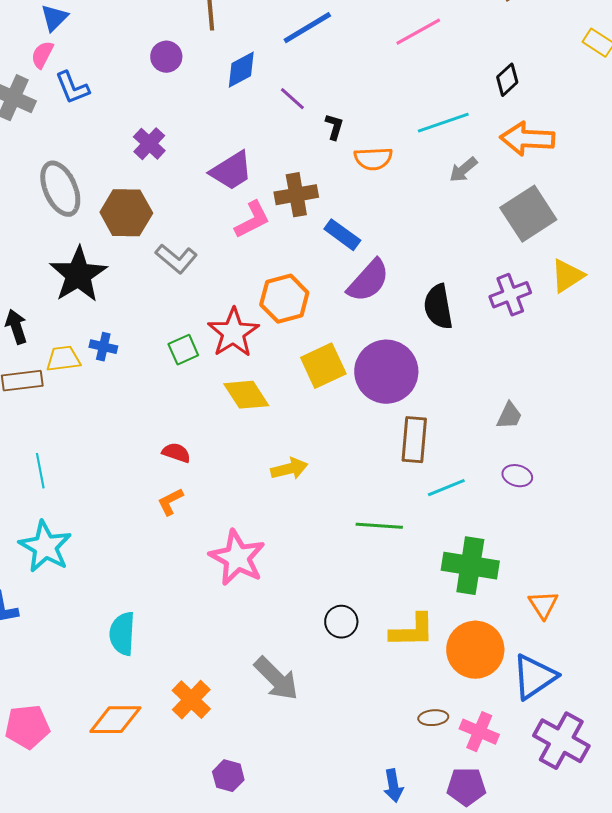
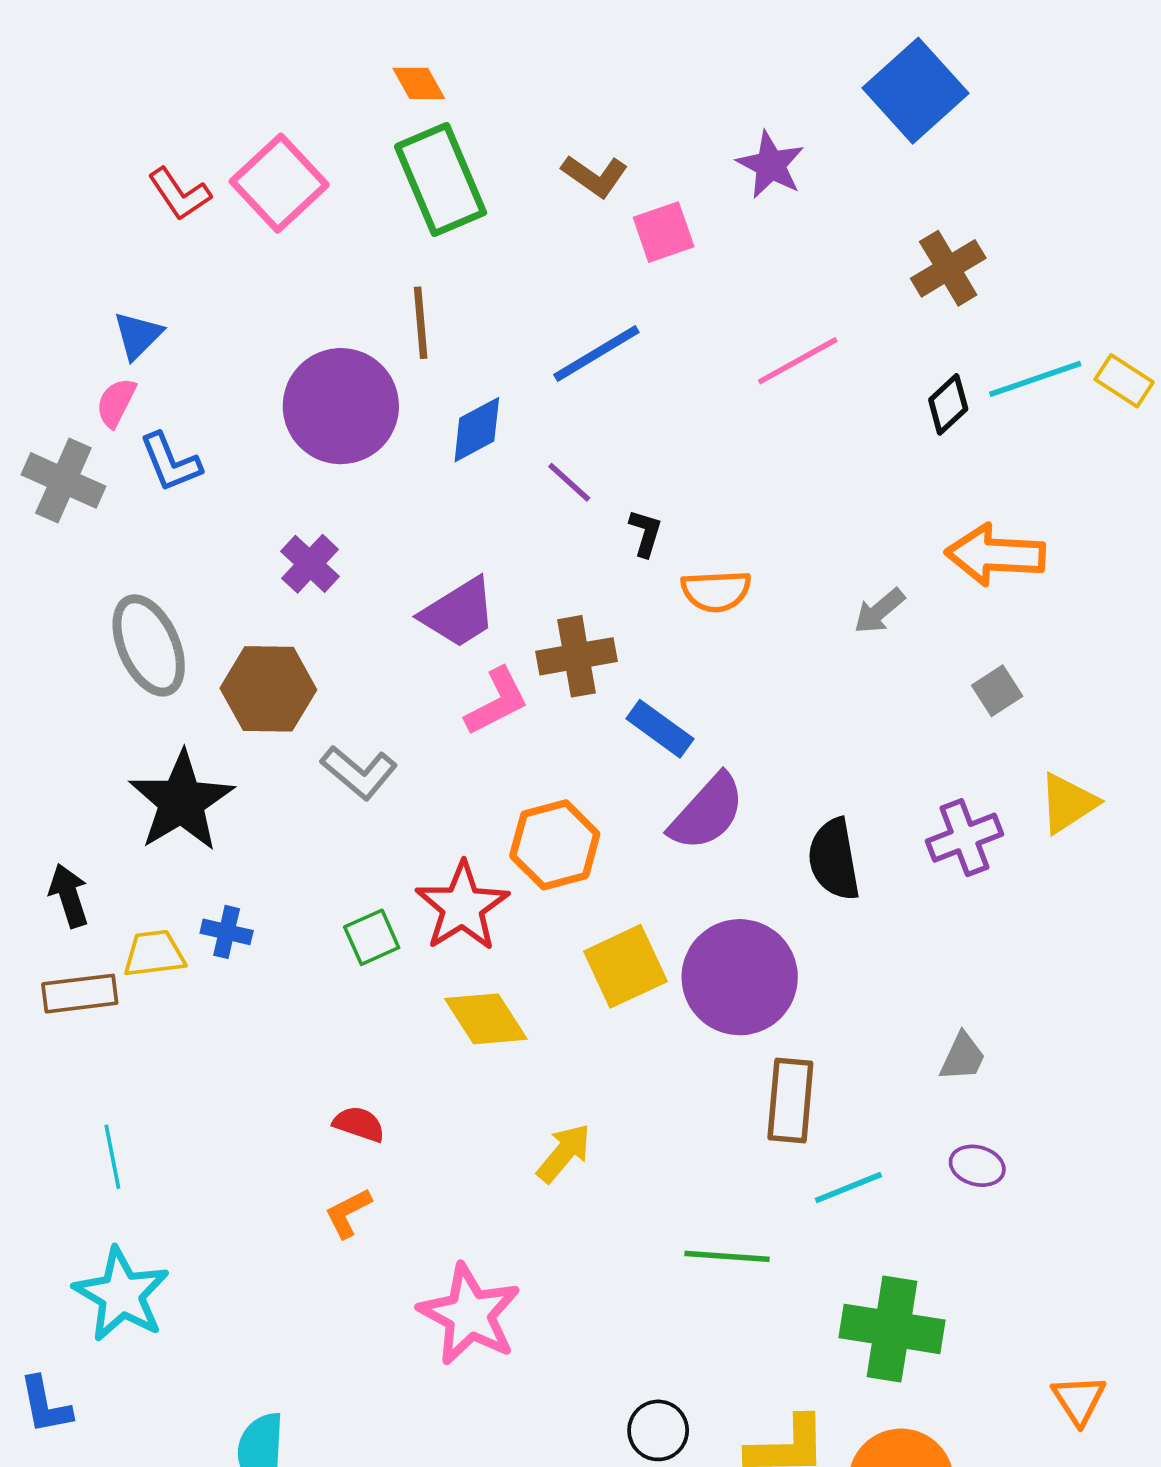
purple circle: (166, 57) -> (341, 406), size x2.0
black diamond: (507, 80) -> (948, 404), moved
cyan line: (443, 123) -> (1035, 379), moved
gray square: (528, 214) -> (997, 691), size x0.5
yellow arrow: (289, 469) -> (564, 1153), turned -36
orange triangle: (543, 605) -> (1079, 1400), moved

